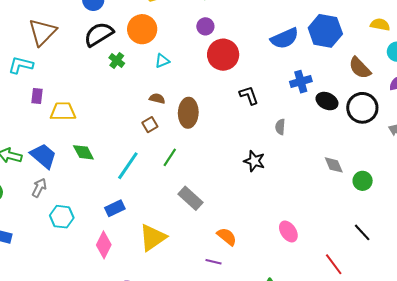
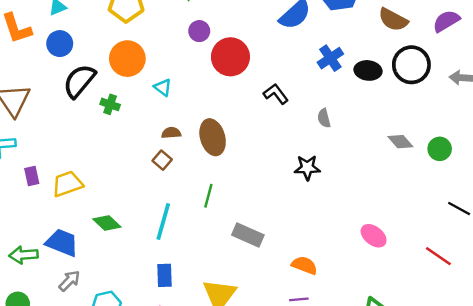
cyan triangle: (162, 61) -> (163, 87), turned -42
brown square: (150, 125) -> (162, 160), moved
gray arrow: (39, 188) -> (69, 281), turned 36
blue rectangle: (115, 208) -> (165, 275), turned -48

